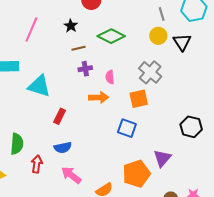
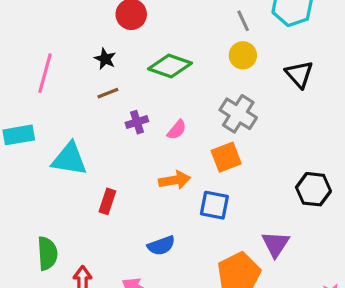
black triangle: (182, 42) -> (299, 74), moved
brown line: (78, 48) -> (108, 93), moved
pink semicircle: (110, 77) -> (177, 130), turned -128
orange arrow: (99, 97) -> (175, 180), moved
blue semicircle: (63, 147) -> (161, 246), moved

